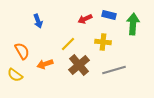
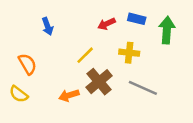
orange arrow: (45, 64) -> (69, 95), moved
gray line: (114, 70) -> (143, 88), turned 40

